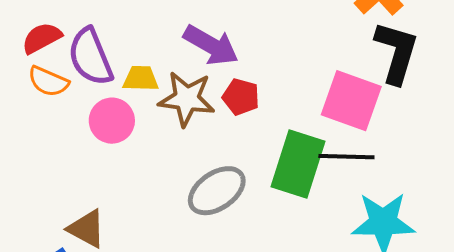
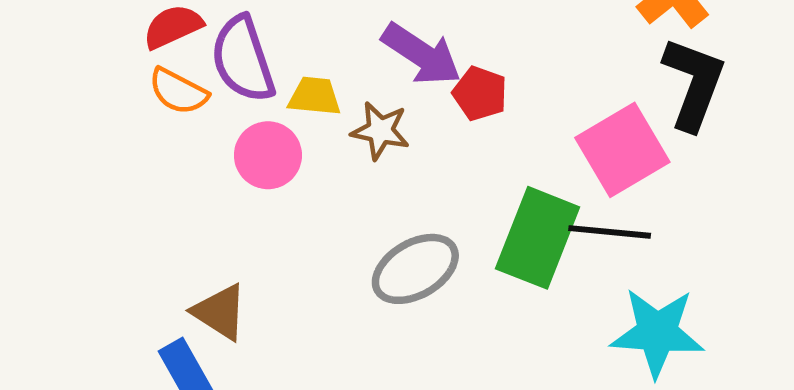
red pentagon: (241, 97) -> (480, 94), moved
brown star: (187, 99) -> (380, 131), size x0.7
pink square: (351, 101) -> (622, 150), turned 36

